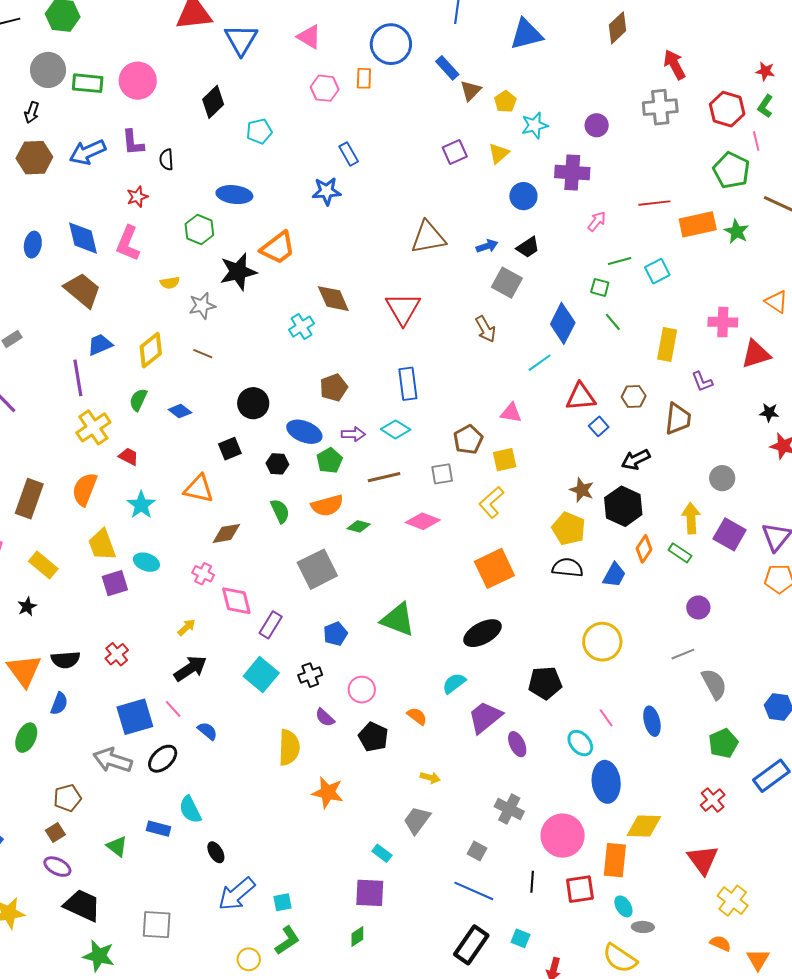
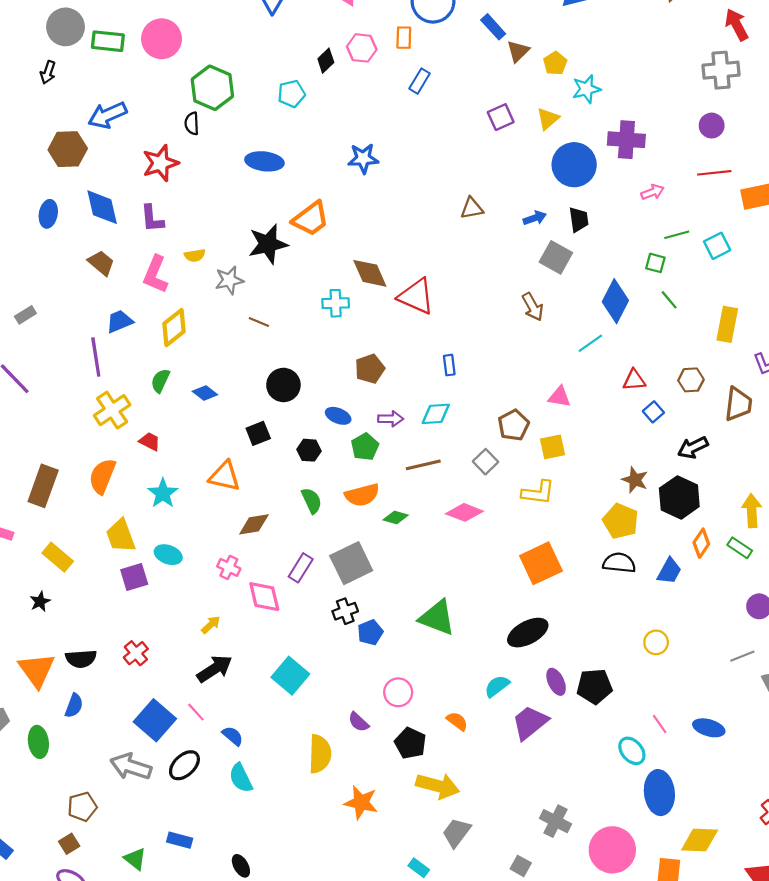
black diamond: (213, 102) -> (326, 61), moved, size x0.7
purple circle: (597, 125) -> (712, 126), moved
purple L-shape: (133, 143) -> (152, 219), moved
blue rectangle: (349, 154) -> (419, 81), moved, turned 60
brown hexagon: (34, 158) -> (68, 149), moved
blue circle: (523, 196) -> (574, 165), size x1.5
red star: (137, 197) -> (160, 163), size x1.6
pink arrow: (597, 221) -> (652, 192), turned 30
green hexagon: (199, 230) -> (212, 88), moved, size x1.4
brown triangle: (428, 237) -> (472, 208), size x0.6
pink L-shape: (128, 243) -> (155, 274), moved
black trapezoid: (528, 247) -> (579, 220), turned -65
brown trapezoid: (82, 290) -> (101, 263), size x0.7
red triangle: (403, 309) -> (416, 296), moved, turned -36
cyan cross: (302, 327) -> (336, 303), turned 30
brown line: (203, 354) -> (259, 322), moved
blue rectangle: (408, 384) -> (449, 365), size x0.6
red triangle: (581, 397) -> (634, 380), size x0.7
cyan diamond: (396, 429) -> (436, 414), turned -36
blue ellipse: (304, 432) -> (338, 416), size x0.7
gray square: (442, 474) -> (485, 462), turned -35
yellow L-shape: (491, 502) -> (538, 492), turned -132
purple rectangle: (271, 625) -> (301, 568), moved
yellow circle: (602, 642) -> (656, 642), size x0.6
black cross: (310, 675) -> (345, 611), moved
blue square: (135, 717) -> (155, 720), turned -33
blue ellipse: (652, 721) -> (709, 728), turned -60
green ellipse: (26, 738) -> (38, 742), turned -32
purple ellipse: (517, 744) -> (556, 682), moved
yellow arrow: (430, 778) -> (438, 786), moved, size x2.0
cyan semicircle: (190, 810) -> (241, 778), moved

